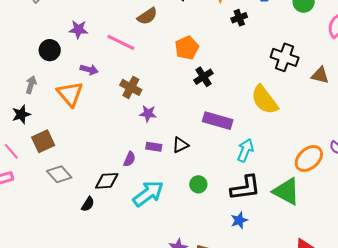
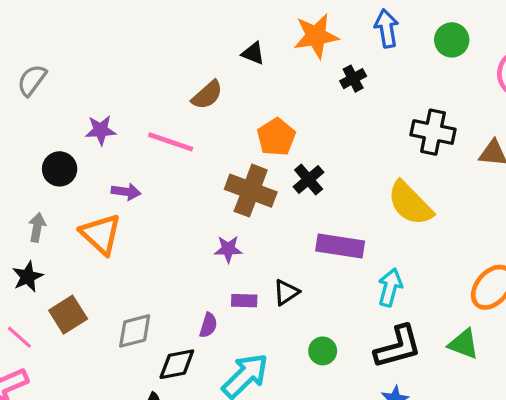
brown cross: (131, 87) -> (251, 191), moved, size x1.4
gray diamond: (59, 174) -> (135, 331), moved, turned -55
green triangle: (286, 191) -> (463, 344), size x0.7

